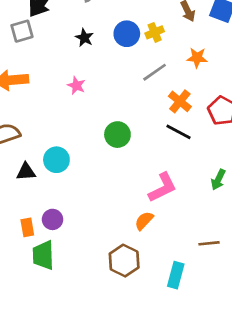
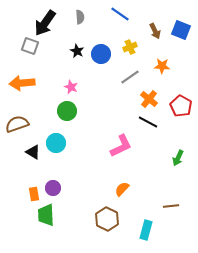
gray square: (22, 31) -> (30, 46), turned 36
blue circle: (127, 34) -> (101, 54), moved
green circle: (117, 135) -> (67, 111), moved
black triangle: (26, 172) -> (33, 152), turned 35
pink L-shape: (163, 188) -> (121, 146), moved

